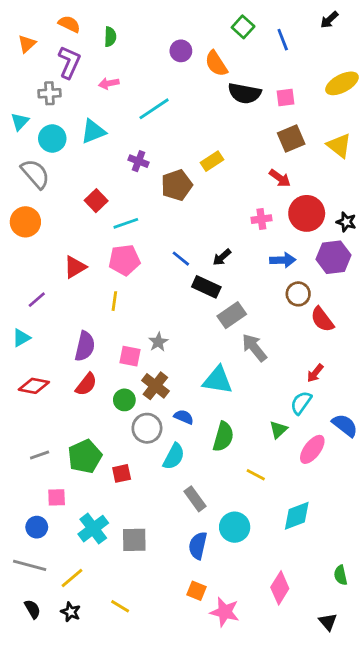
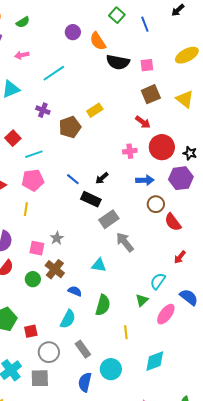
green semicircle: (110, 37) -> (23, 22), turned 56
red arrow: (315, 373) -> (180, 257), moved
cyan triangle: (218, 380) -> (99, 265), size x0.7
gray circle: (147, 428) -> (49, 352), moved
yellow line: (256, 475) -> (126, 332), turned 56

